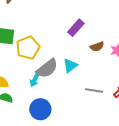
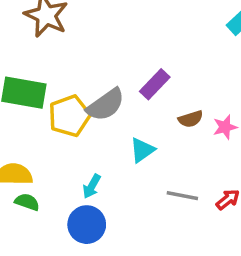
gray semicircle: (47, 68) -> (106, 105), moved
cyan arrow: (35, 80) -> (92, 186), moved

